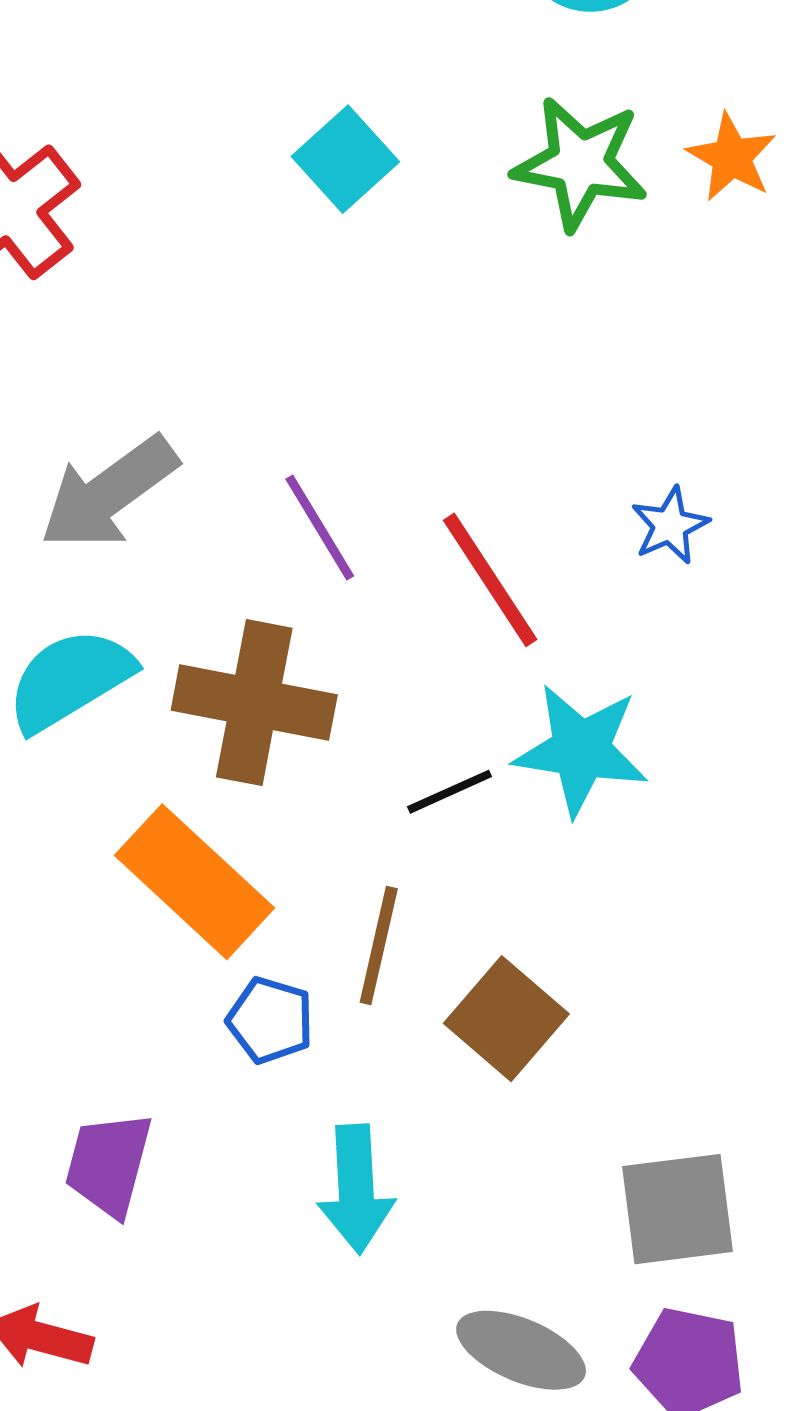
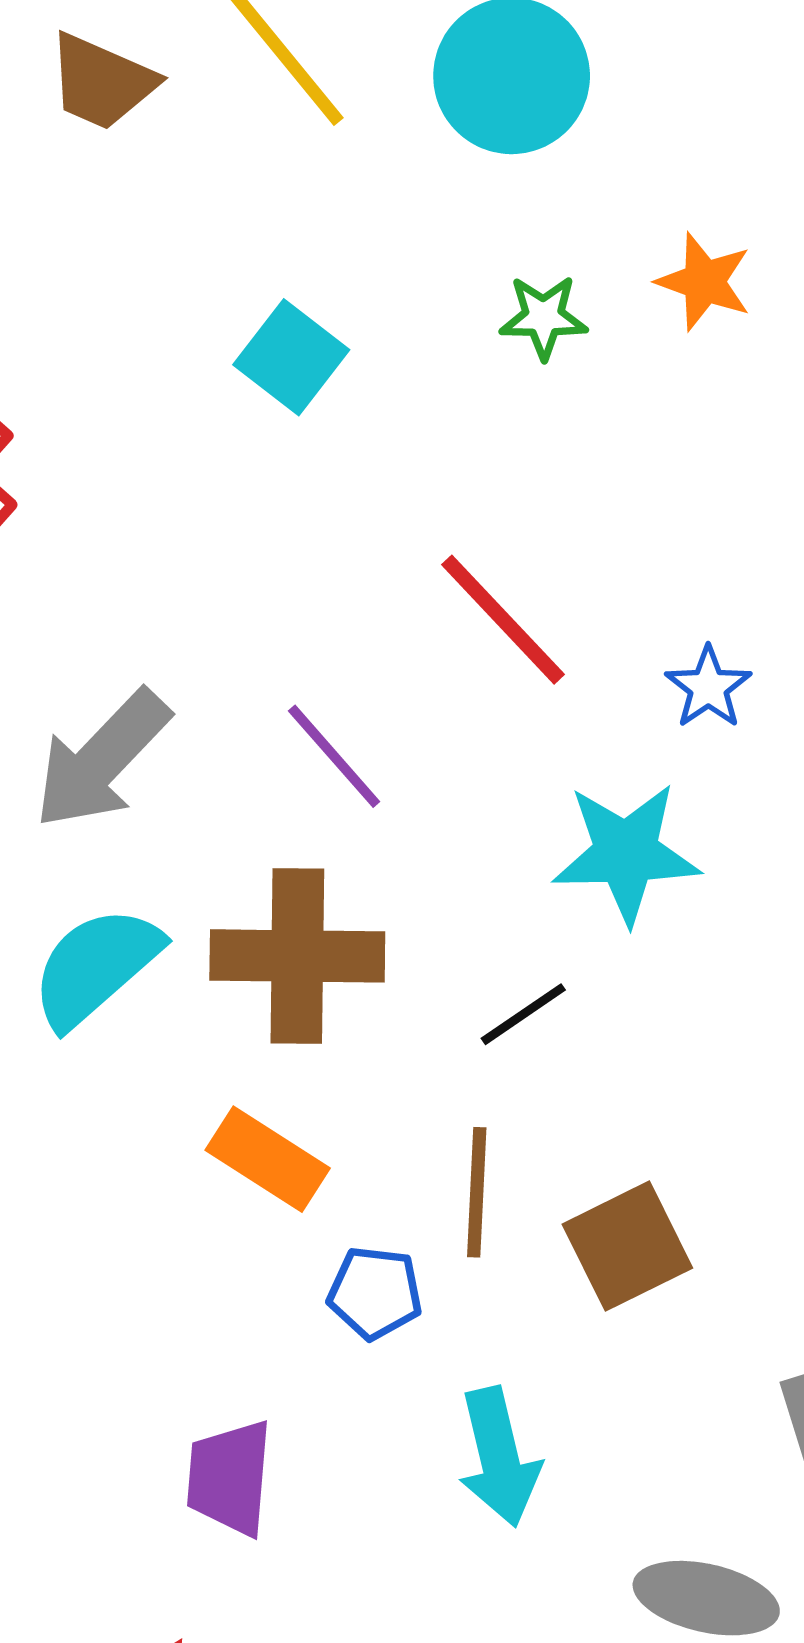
green star: (580, 163) -> (543, 317), size x0.6
red line: (490, 580) -> (503, 620), moved
cyan star: (581, 750) -> (626, 853), moved
orange rectangle: (195, 882) -> (268, 1159), size x0.7
brown square: (506, 1019) -> (627, 1246), turned 33

